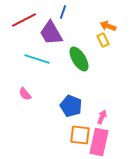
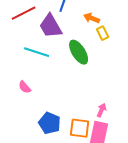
orange arrow: (108, 26) -> (92, 18), moved
blue pentagon: (71, 106) -> (50, 123), moved

